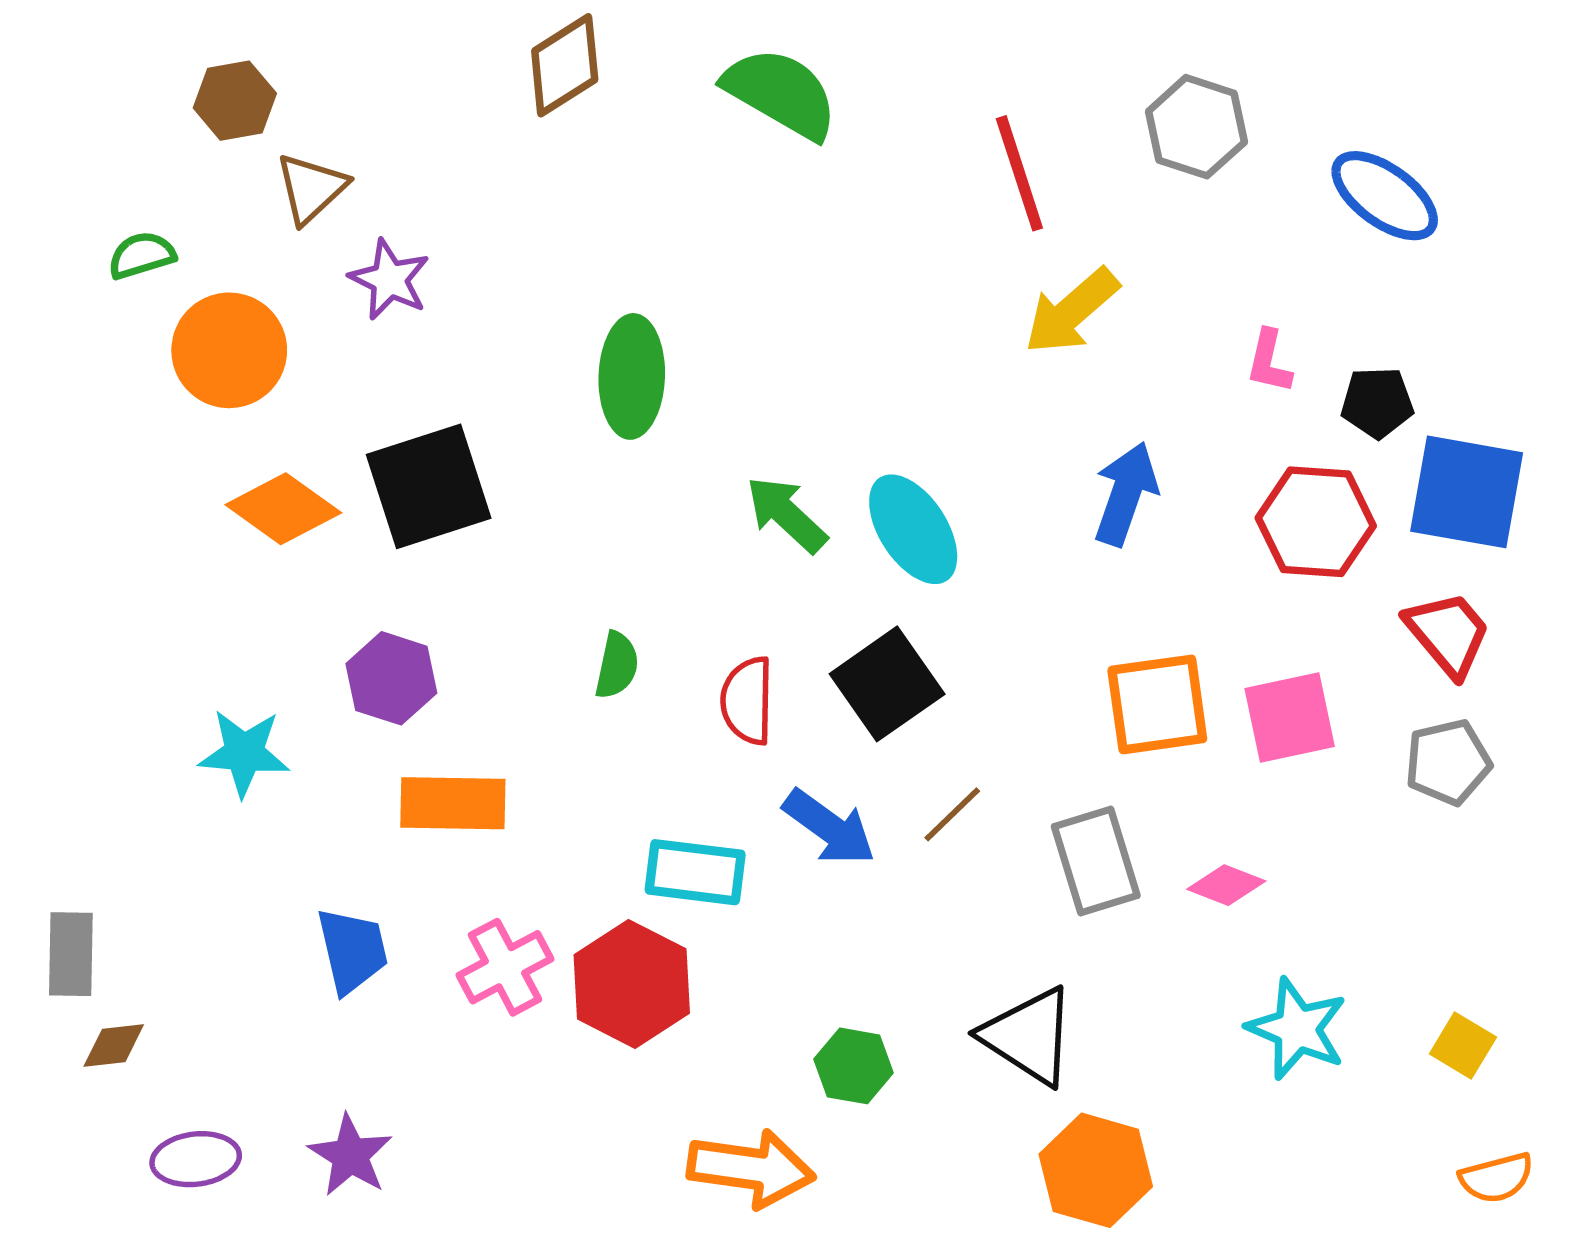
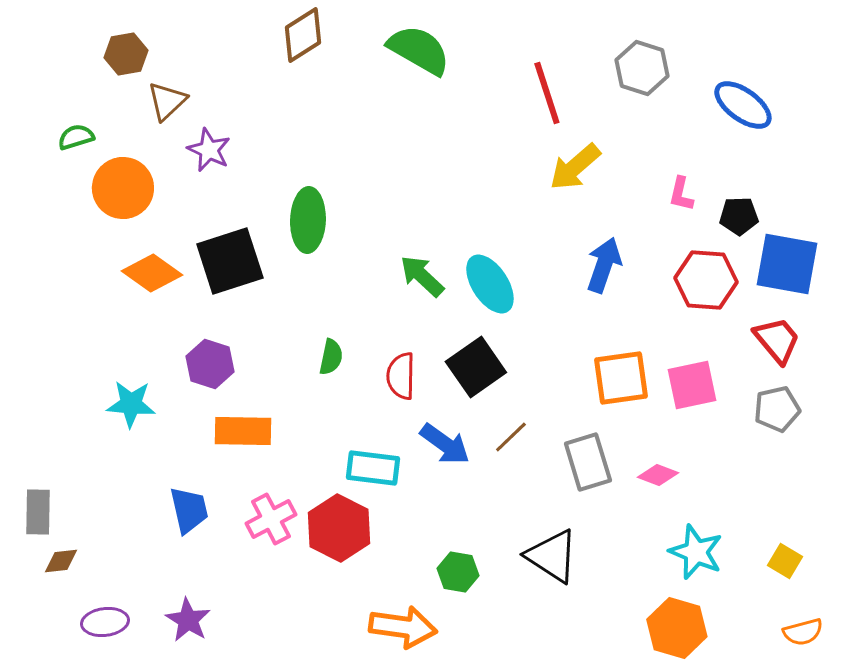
green ellipse: (632, 376) -> (308, 220), moved
orange hexagon: (1096, 1170) -> (677, 628), moved

